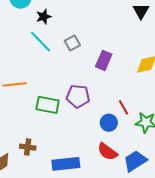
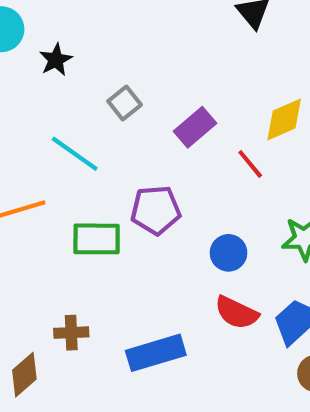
cyan line: (40, 42) -> (75, 154), moved
purple rectangle: (104, 60) -> (195, 127), turned 36
red line: (124, 107) -> (250, 164), moved

